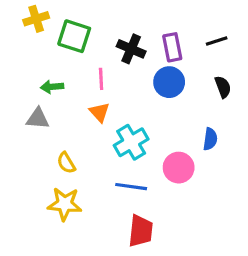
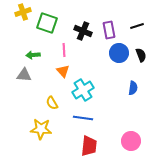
blue circle: (169, 82) -> (119, 53), moved
yellow semicircle: (66, 163) -> (52, 103), moved
pink circle: (179, 168) -> (131, 141), moved

